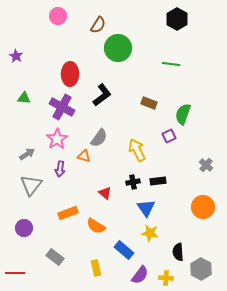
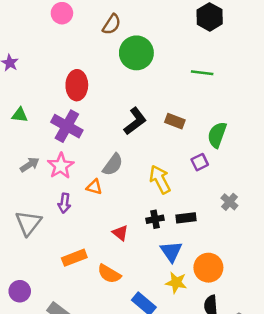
black L-shape: (102, 95) -> (135, 121), moved
gray arrow: (27, 154) -> (30, 165), moved
gray cross: (206, 165) -> (229, 202), moved
orange circle: (203, 207) -> (208, 268), moved
purple circle: (24, 228) -> (20, 291), moved

